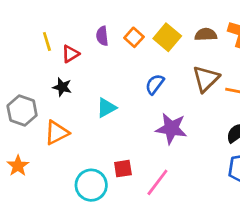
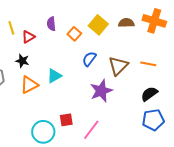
orange square: (134, 37) -> (74, 34), moved
brown triangle: (206, 79) -> (118, 66), moved
purple star: (171, 128) -> (101, 91), turned -30
orange triangle: (57, 133) -> (29, 85), moved

